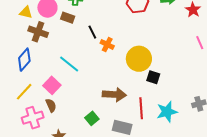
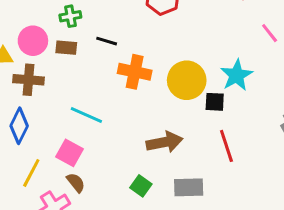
black line: (92, 32) -> (107, 41), moved, turned -32
orange cross: (107, 45) -> (135, 72), size x1.5
red line: (141, 108) -> (226, 146), moved
cyan star: (167, 112) -> (236, 75), moved

